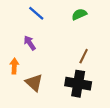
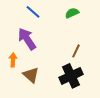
purple arrow: (30, 43) -> (27, 39), size x1.6
black cross: (78, 84) -> (71, 76), turned -35

